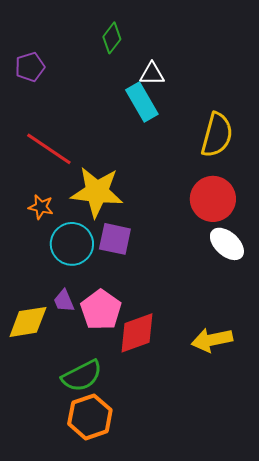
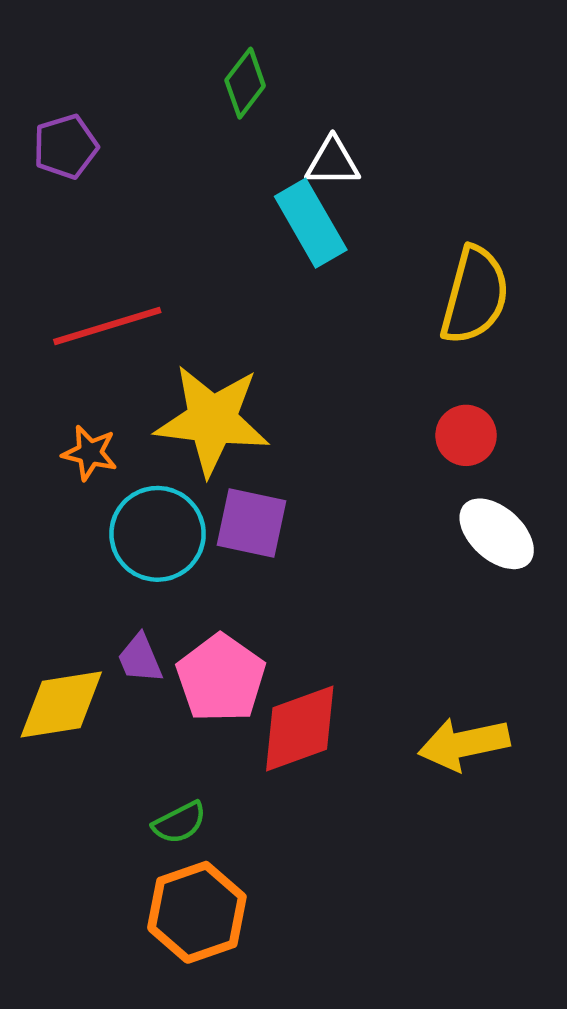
red line: (49, 149) -> (107, 326), turned -51
red circle: (213, 199) -> (466, 435), size x0.6
green semicircle: (82, 376) -> (179, 823), size x0.6

